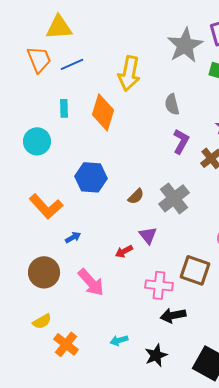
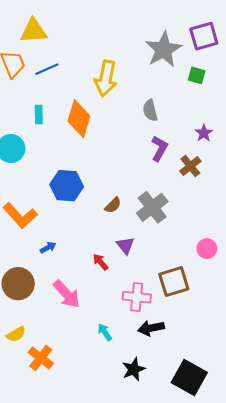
red arrow: (124, 251) -> (101, 262), turned 78
brown square: (195, 270) -> (174, 282), turned -36
cyan arrow: (119, 340) -> (105, 332), moved, turned 72

